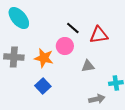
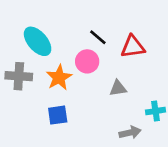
cyan ellipse: (19, 18) -> (38, 41), moved
orange star: (44, 58) -> (59, 78), turned 30
blue square: (43, 86) -> (58, 115), turned 35

